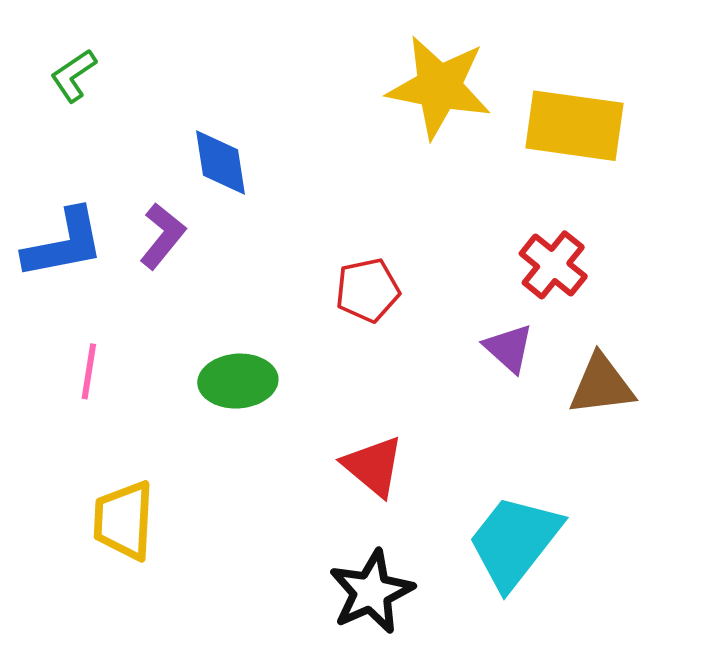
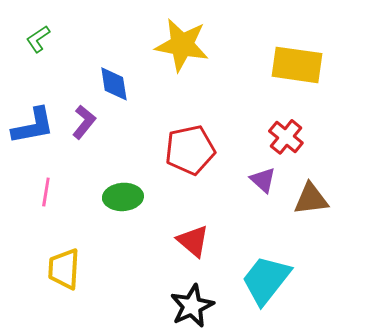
yellow star: (439, 87) -> (182, 45), moved
red pentagon: (368, 290) -> (190, 150), size x1.5

